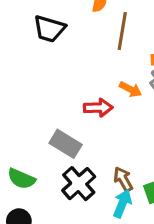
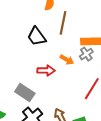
black trapezoid: (49, 29) -> (37, 36), moved, turned 35

